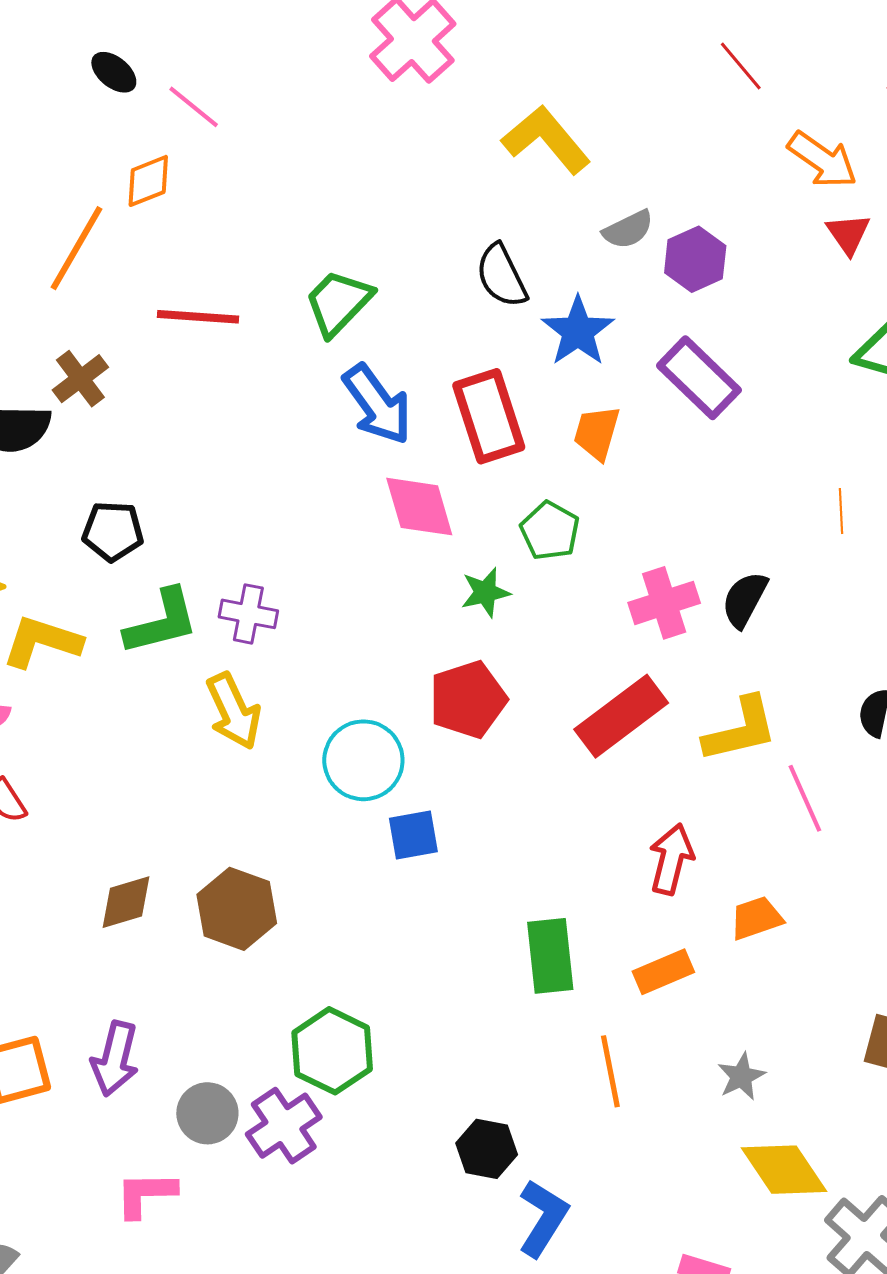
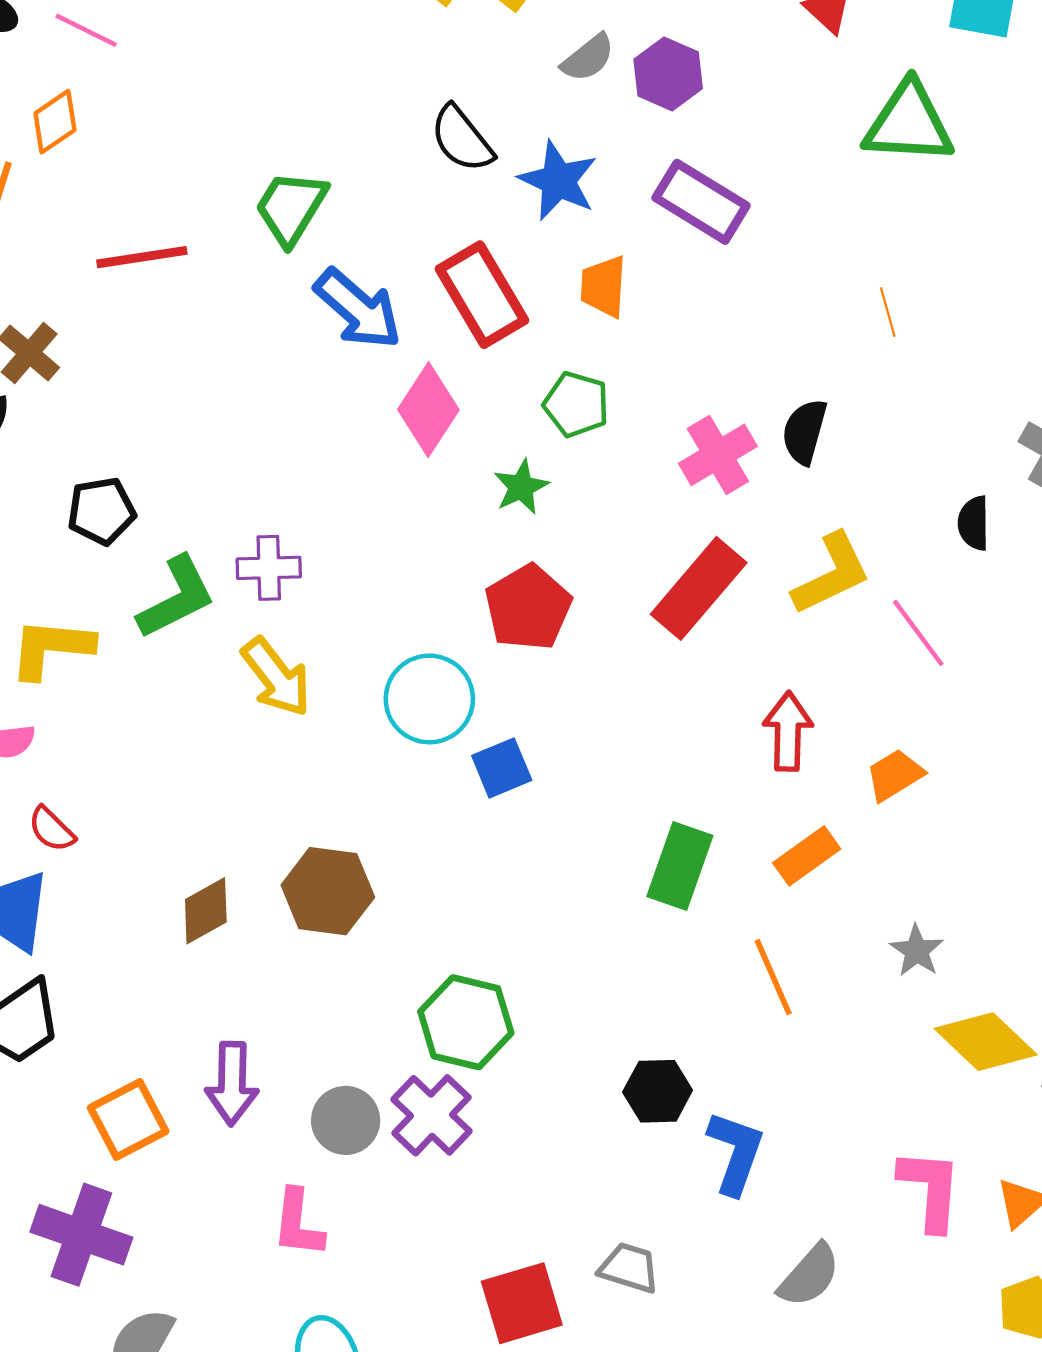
pink diamond: (419, 507) -> (428, 410), turned 62
green rectangle: (550, 956) -> (680, 866), turned 38
pink L-shape: (146, 1194) -> (298, 1223), turned -70

